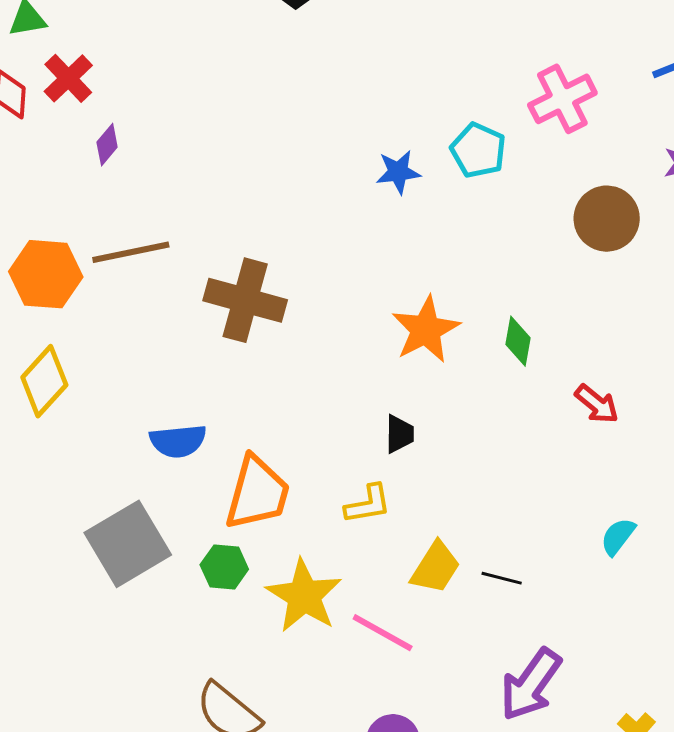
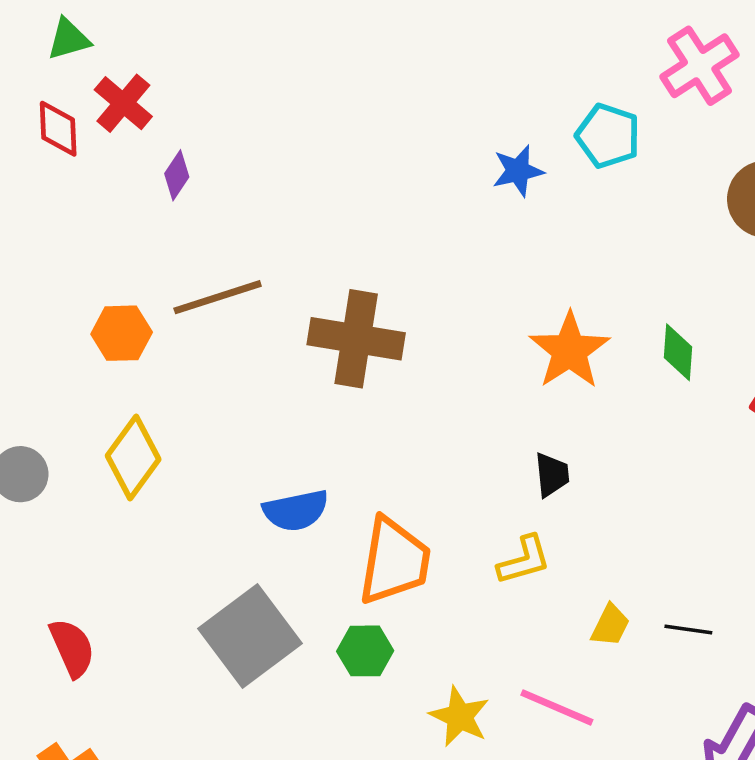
orange hexagon: (46, 274) -> (122, 333), size x0.7
yellow trapezoid: (435, 568) -> (610, 625), size x0.7
yellow star: (304, 596) -> (460, 717), moved, size x0.7

